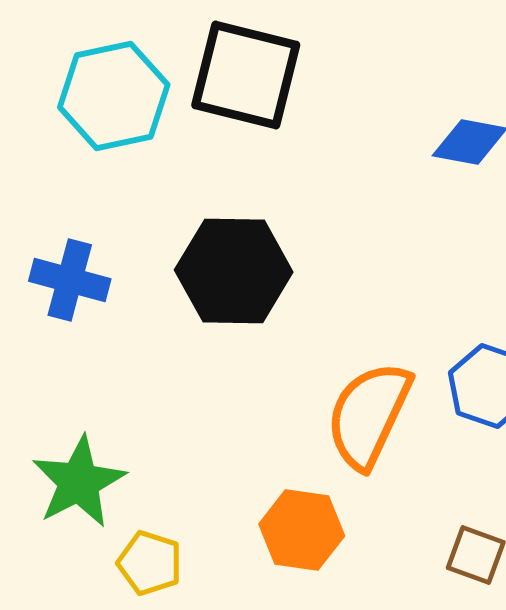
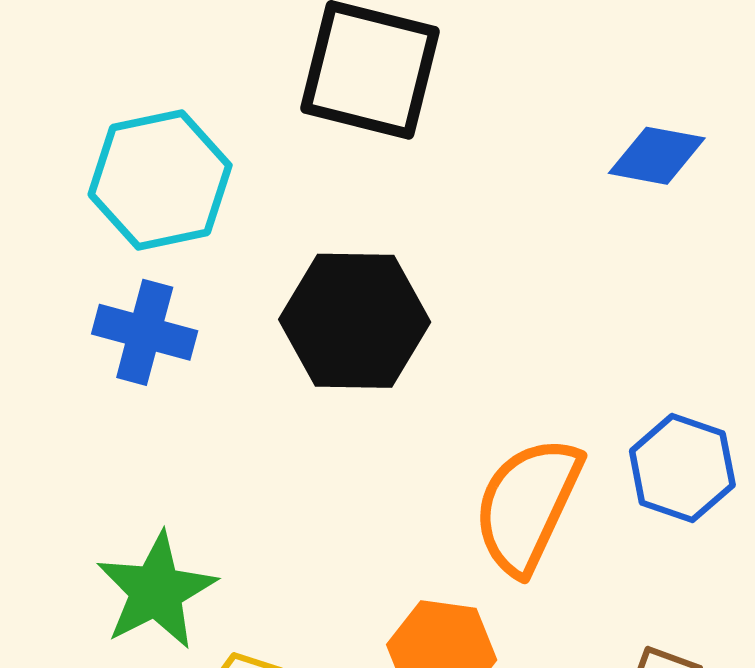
cyan hexagon: (114, 96) -> (160, 180), moved

